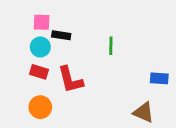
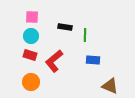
black rectangle: (61, 35) -> (65, 27), moved
blue rectangle: (159, 78) -> (93, 60), moved
red L-shape: (70, 80) -> (54, 61), turned 65

